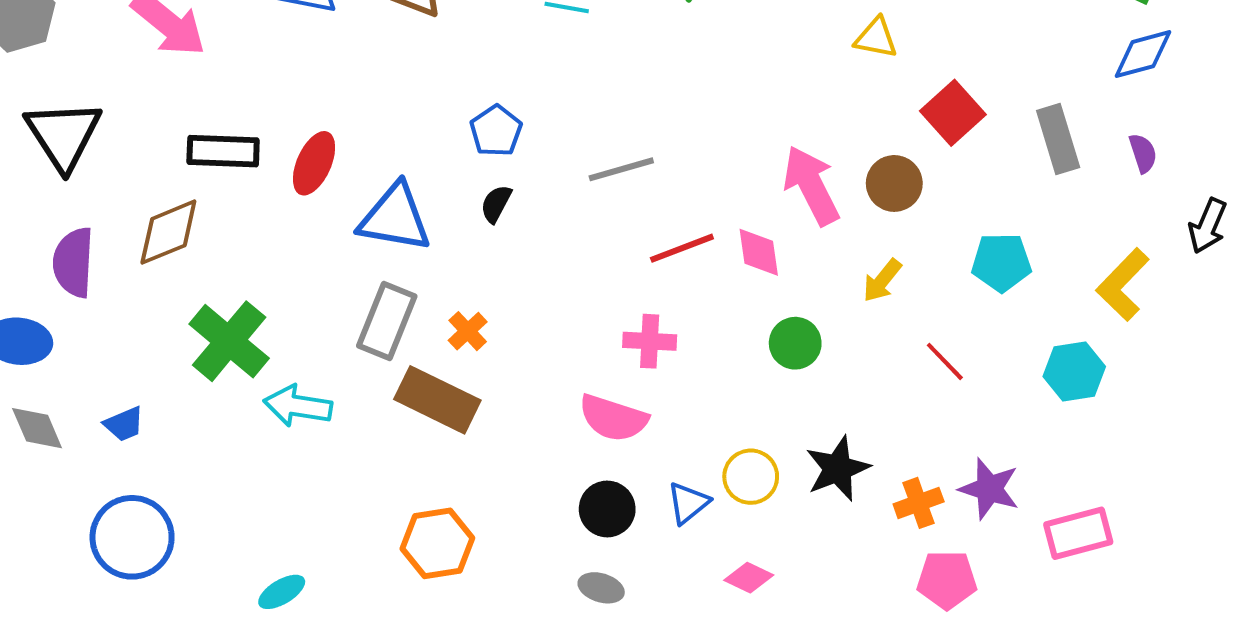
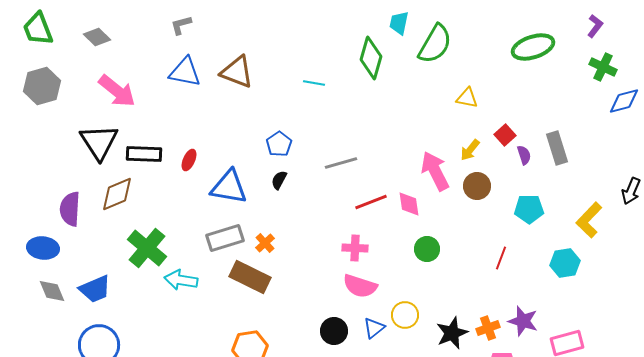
blue diamond: (1143, 54) -> (624, 101), moved
red square: (953, 113) -> (505, 135), size x0.7
black triangle: (63, 135) -> (99, 142), moved
purple semicircle: (1143, 153) -> (524, 155), moved
red ellipse: (314, 163) -> (189, 160), size x0.7
brown circle: (894, 183) -> (477, 186), moved
yellow arrow: (882, 281) -> (470, 150), moved
gray rectangle: (387, 321) -> (225, 238), turned 51
red line: (945, 361) -> (501, 258), turned 65
pink semicircle: (613, 418) -> (360, 286), moved
blue trapezoid: (124, 424) -> (95, 289), size x1.6
black star: (838, 469) -> (452, 333), moved

